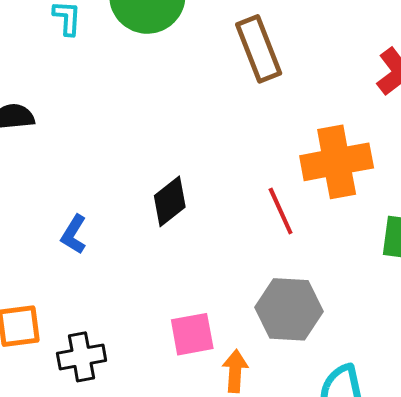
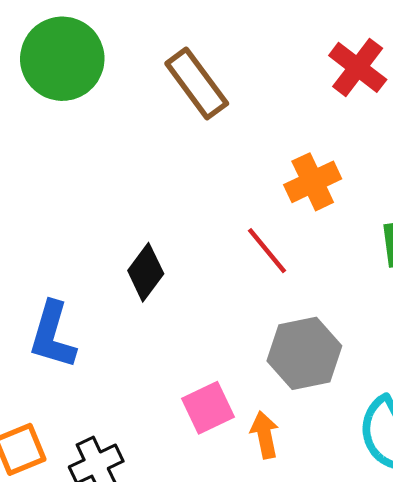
orange cross: (337, 162) -> (313, 182), size x0.7
blue L-shape: (74, 234) -> (53, 335), size x1.6

